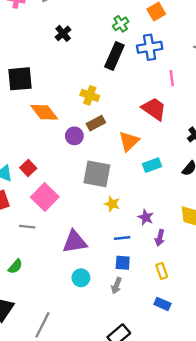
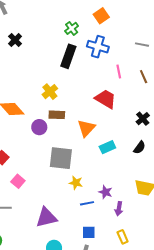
black cross: (63, 33) -> (15, 40), moved
blue cross: (150, 47) -> (98, 47), turned 30
yellow cross: (90, 95) -> (50, 92), turned 35
brown rectangle: (96, 123) -> (57, 115), turned 35
pink square: (45, 197) -> (18, 181), size x0.6
blue line: (122, 238) -> (87, 203), moved

